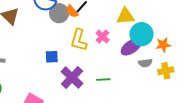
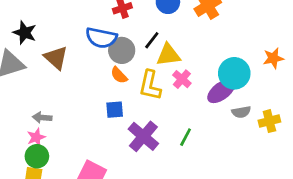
orange semicircle: (72, 11) -> (119, 75), moved
yellow triangle: (125, 16) -> (168, 55), moved
orange star: (163, 45) -> (273, 58), moved
green line: (103, 80) -> (186, 137), turned -56

